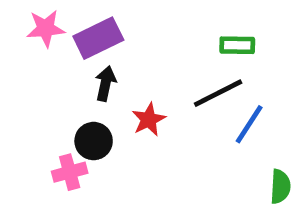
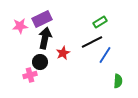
pink star: (46, 28) -> (20, 26), moved
green rectangle: (237, 45) -> (100, 22), turned -32
black arrow: (106, 84) -> (45, 38), size x1.5

